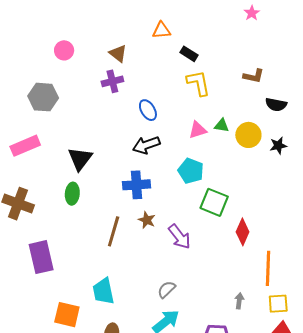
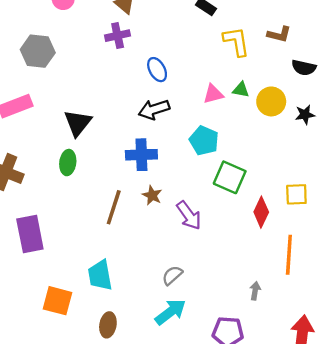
yellow L-shape: (198, 83) -> (236, 41), moved
yellow square: (278, 304) -> (296, 194), moved

